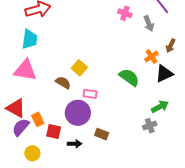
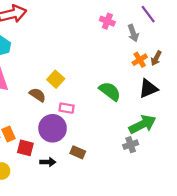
orange cross: (151, 57) -> (140, 60), moved
green arrow: (160, 107) -> (142, 124), size x1.4

